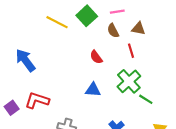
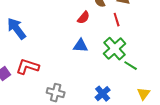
red semicircle: (96, 57) -> (84, 18), moved, turned -104
blue triangle: (93, 90) -> (81, 46), moved

